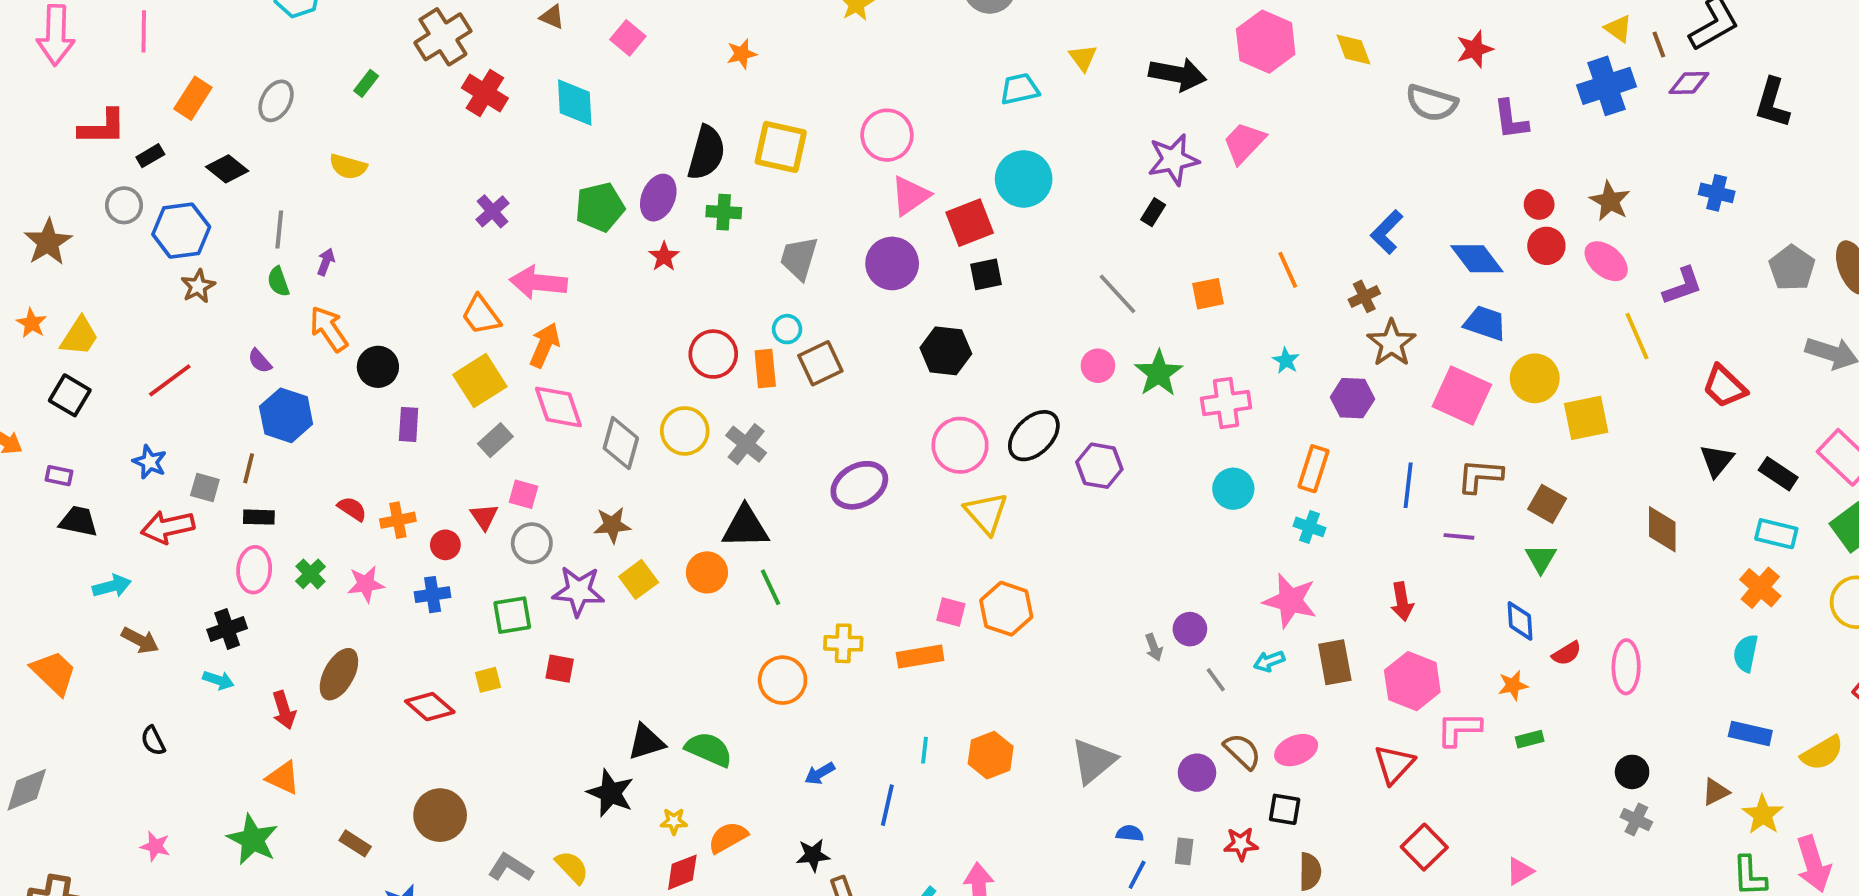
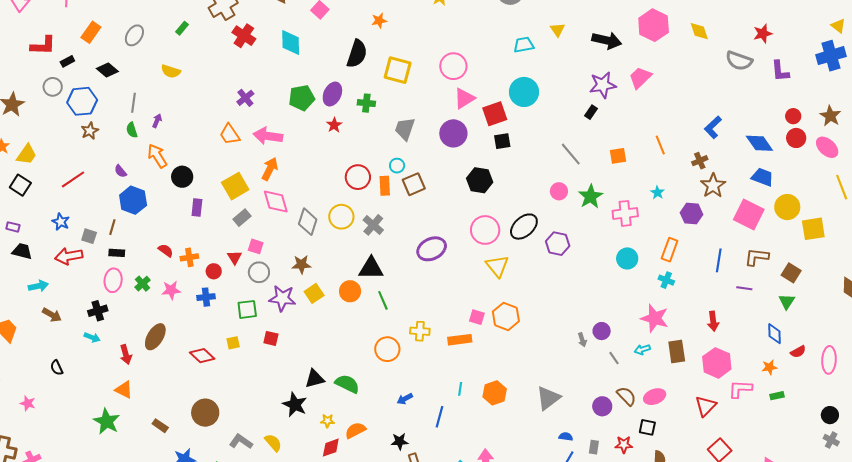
black semicircle: (706, 153) -> (357, 54), moved
orange trapezoid: (481, 315) -> (230, 134), moved
pink star: (155, 846) -> (28, 403), moved

